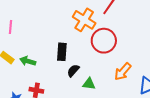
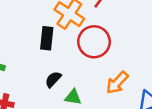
black rectangle: (62, 52) -> (47, 38), moved

